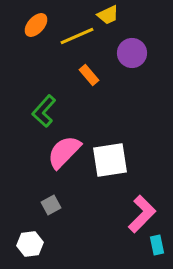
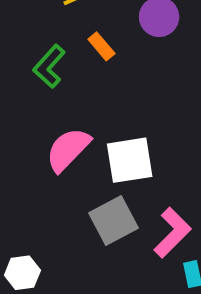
green L-shape: (44, 111) -> (49, 66), moved
gray square: (51, 205) -> (114, 220), moved, size x1.8

